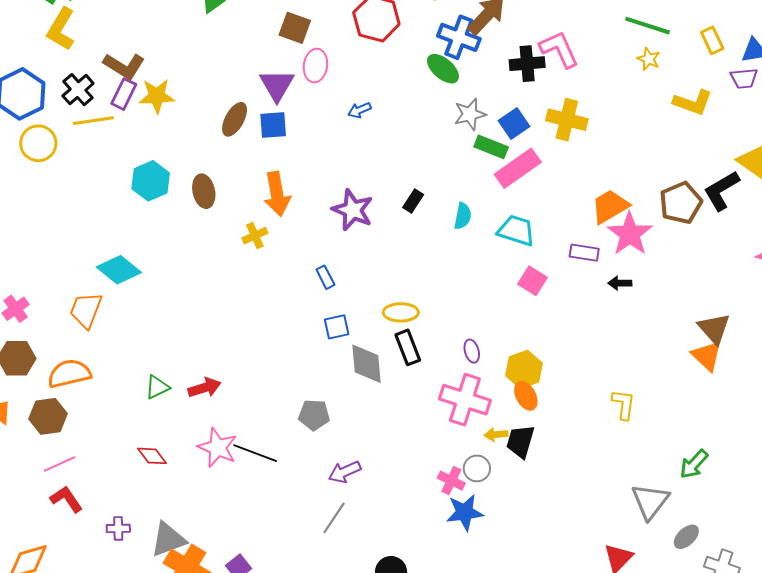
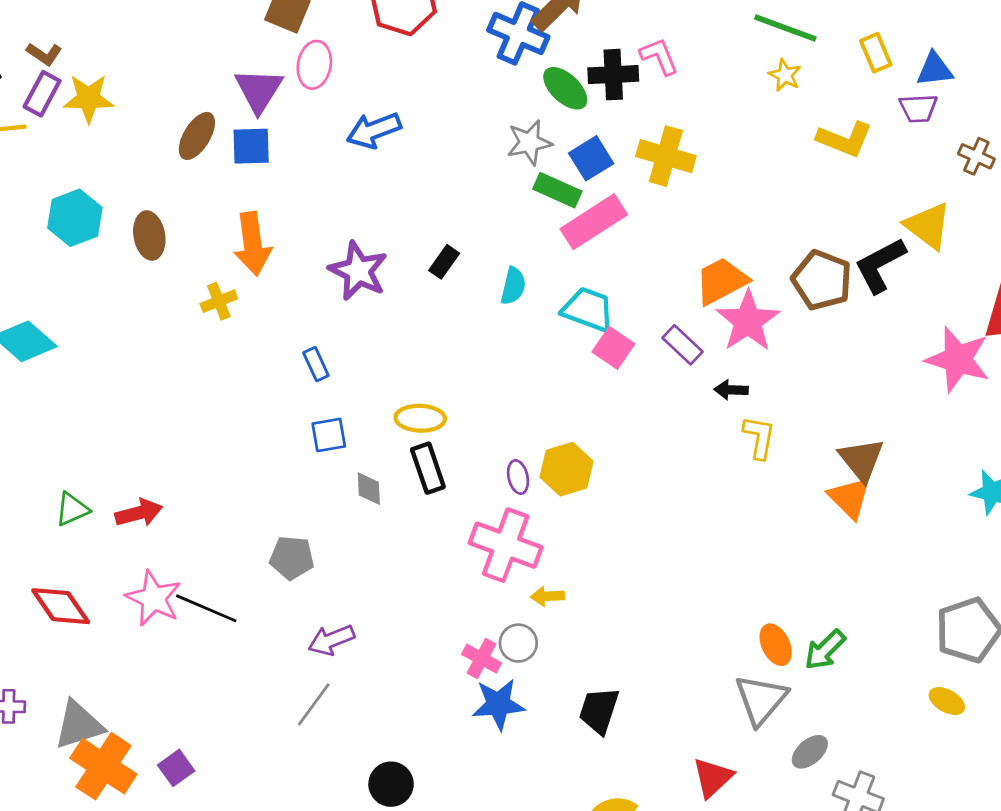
pink L-shape: (559, 49) -> (659, 56), size x0.7
brown L-shape: (124, 66) -> (44, 54), size x0.6
green ellipse: (443, 69) -> (565, 88), moved
blue arrow: (359, 110) -> (374, 130), size x1.6
brown pentagon: (681, 203) -> (822, 280), turned -30
purple rectangle: (584, 253) -> (683, 345), turned 32
pink square: (533, 281) -> (613, 348), moved
gray diamond: (367, 364) -> (369, 489), size x0.6
yellow hexagon: (524, 369) -> (567, 469), moved
orange ellipse: (526, 396) -> (776, 645), moved
yellow L-shape: (624, 404) -> (759, 437), moved
black trapezoid: (520, 441) -> (599, 711), moved
red diamond: (152, 456) -> (61, 606), size x1.4

